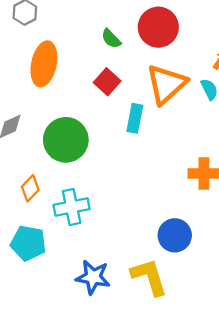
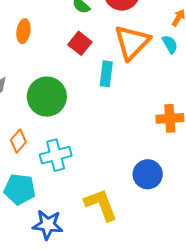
orange ellipse: (44, 64) -> (23, 31), size x0.6
blue star: (93, 277) -> (48, 225), moved
yellow L-shape: (149, 277) -> (101, 205), moved

